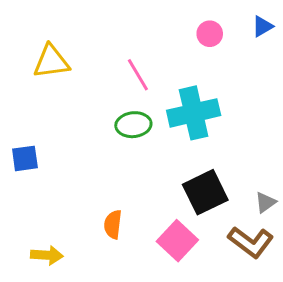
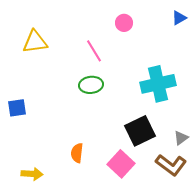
pink circle: (210, 34) -> (124, 23), moved
cyan cross: (194, 113) -> (158, 84), moved

